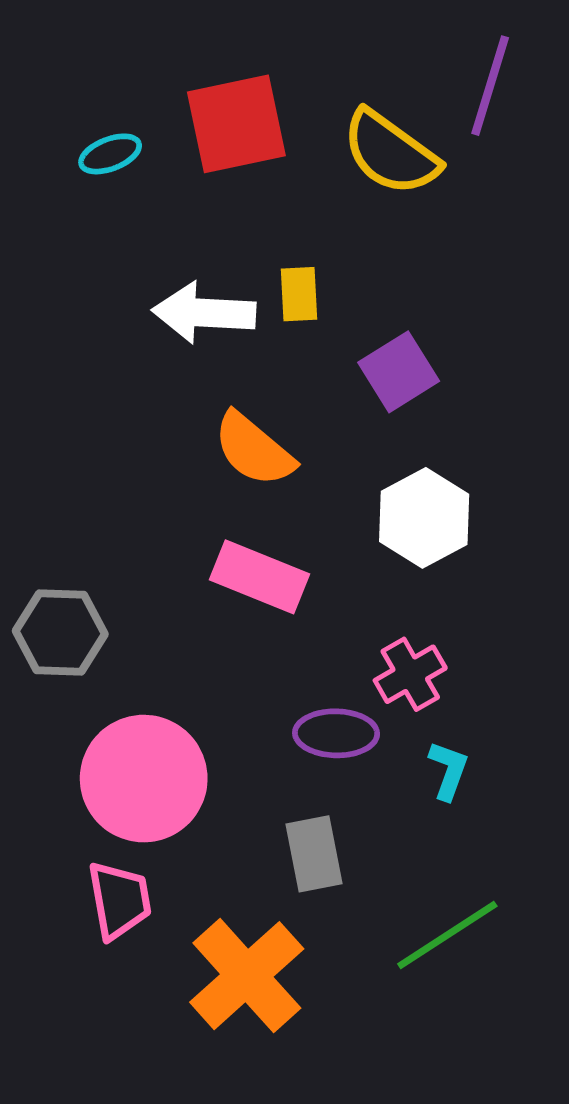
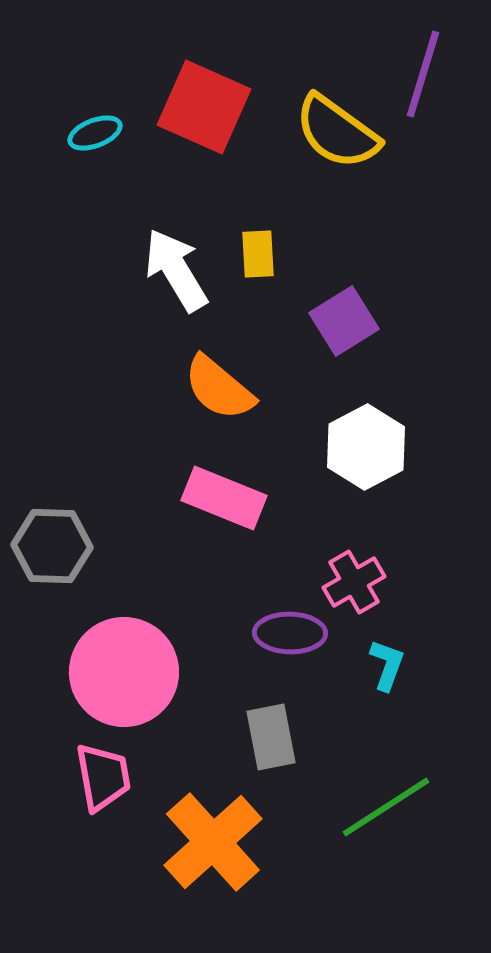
red square: (236, 124) -> (204, 107), turned 36
white arrow: (204, 313) -> (176, 270), turned 56

